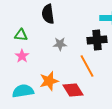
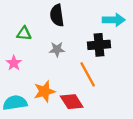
black semicircle: (48, 14) -> (57, 15), moved
green triangle: (21, 35) -> (24, 33), moved

